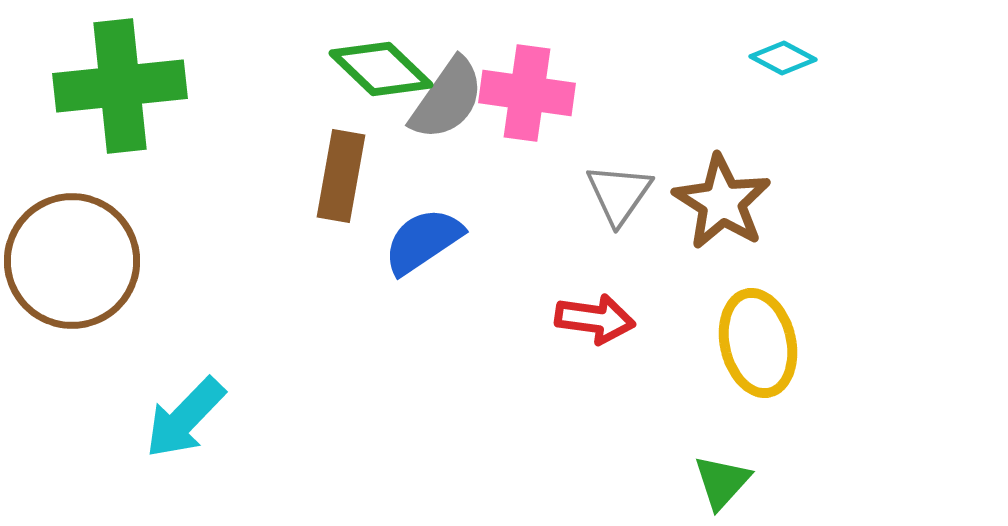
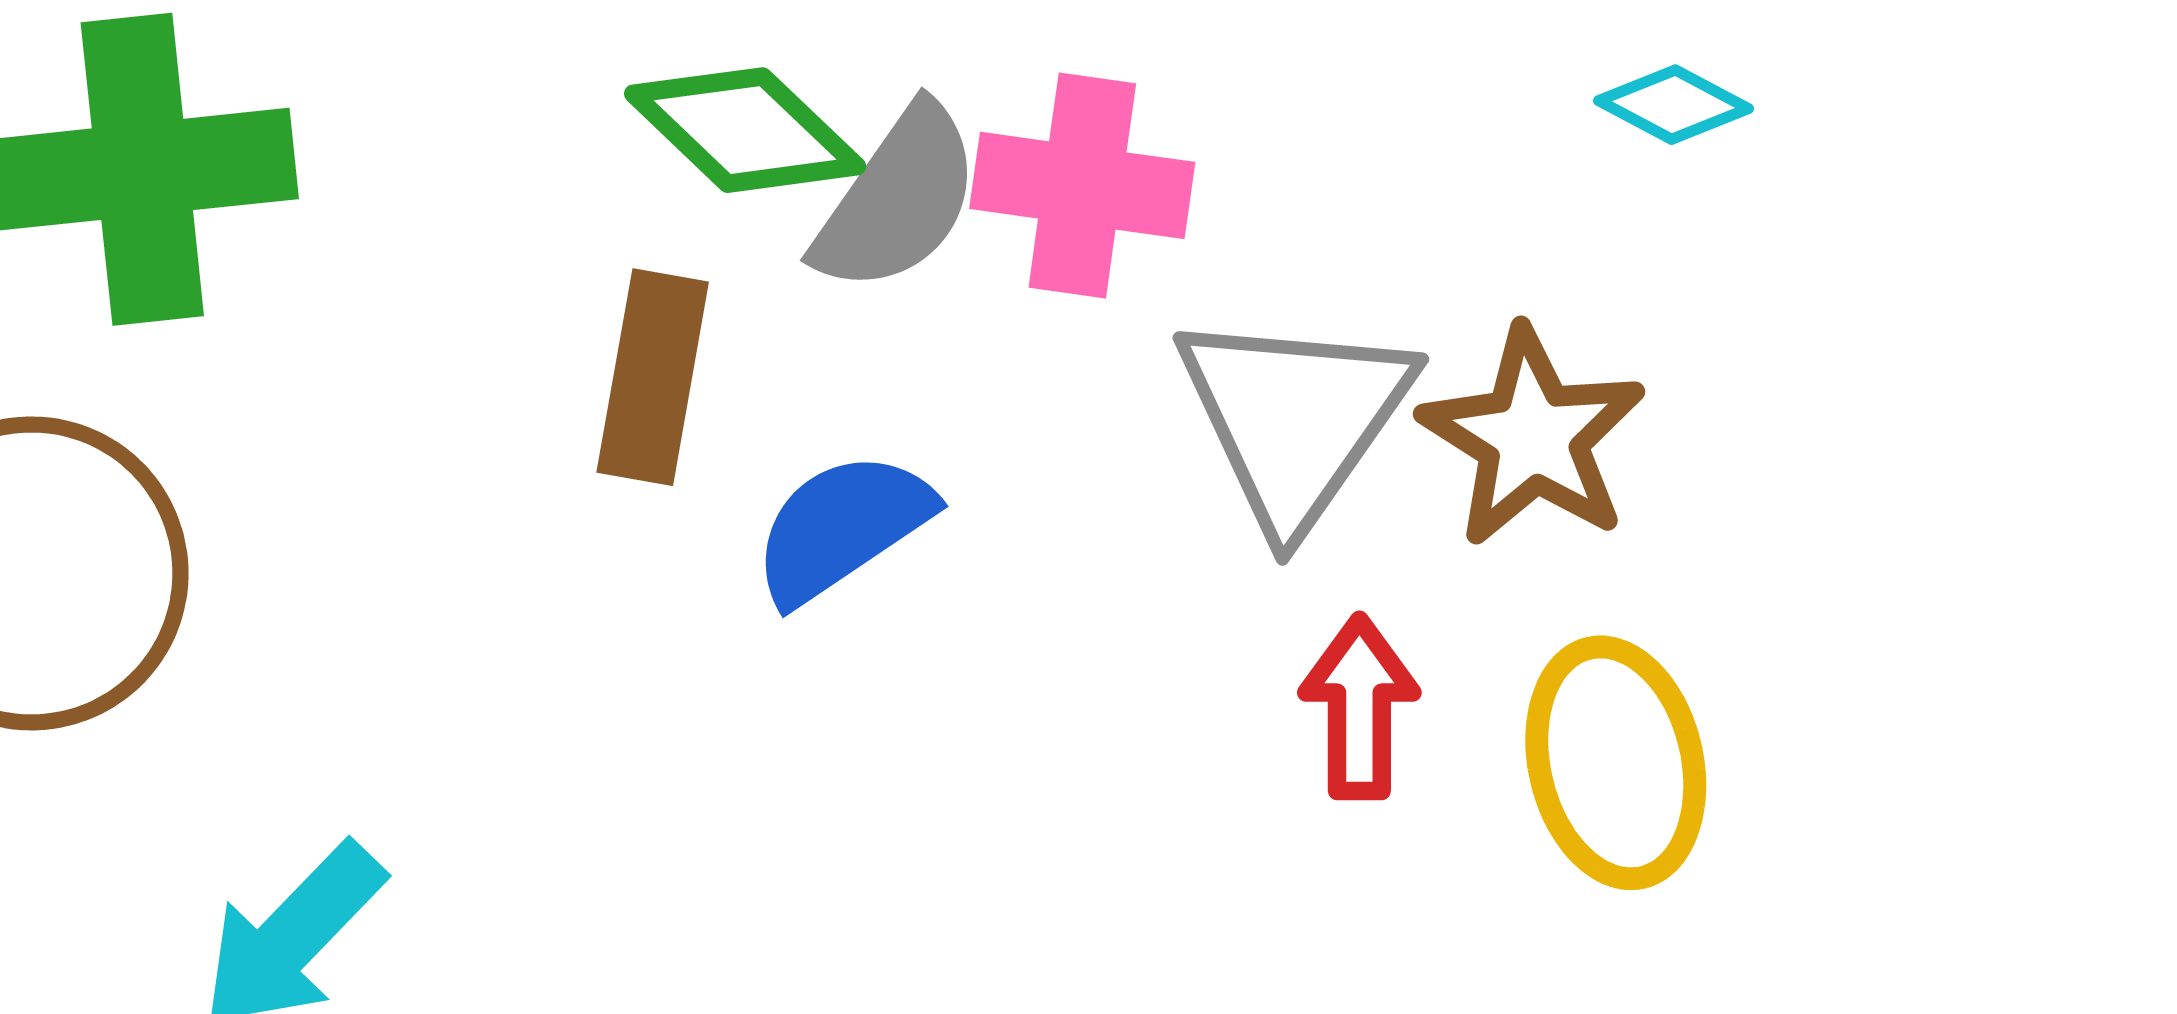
gray triangle: (619, 194) -> (1295, 419), size x1.6
red arrow: (595, 319) -> (1359, 707), moved, turned -98

